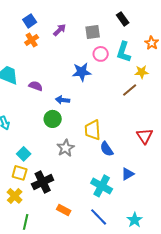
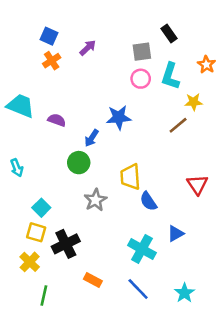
blue square: (30, 21) -> (49, 36), turned -32
gray square: (93, 32) -> (142, 52), moved
blue star: (82, 72) -> (119, 117), moved
blue arrow: (63, 100) -> (92, 138), turned -64

